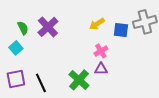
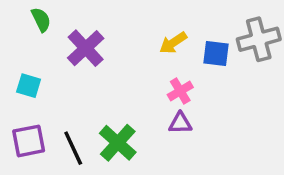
green semicircle: (23, 28) -> (41, 20), moved
cyan square: (16, 48) -> (29, 86), turned -32
green cross: (79, 80) -> (118, 143), moved

